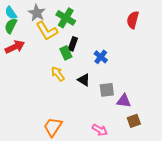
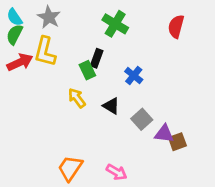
green cross: (66, 18) -> (115, 24), moved
yellow L-shape: (47, 31) -> (45, 52), moved, turned 45
gray square: (107, 90) -> (142, 119), turned -35
brown square: (134, 121) -> (177, 142), moved
pink arrow: (100, 130) -> (117, 172), moved

